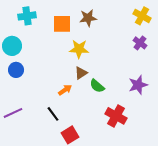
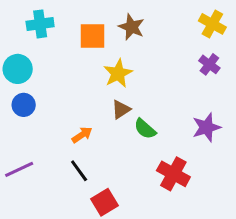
brown star: (88, 18) -> (131, 27), turned 30
yellow star: (79, 49) -> (118, 73), turned -30
orange arrow: (65, 90) -> (82, 135), moved

